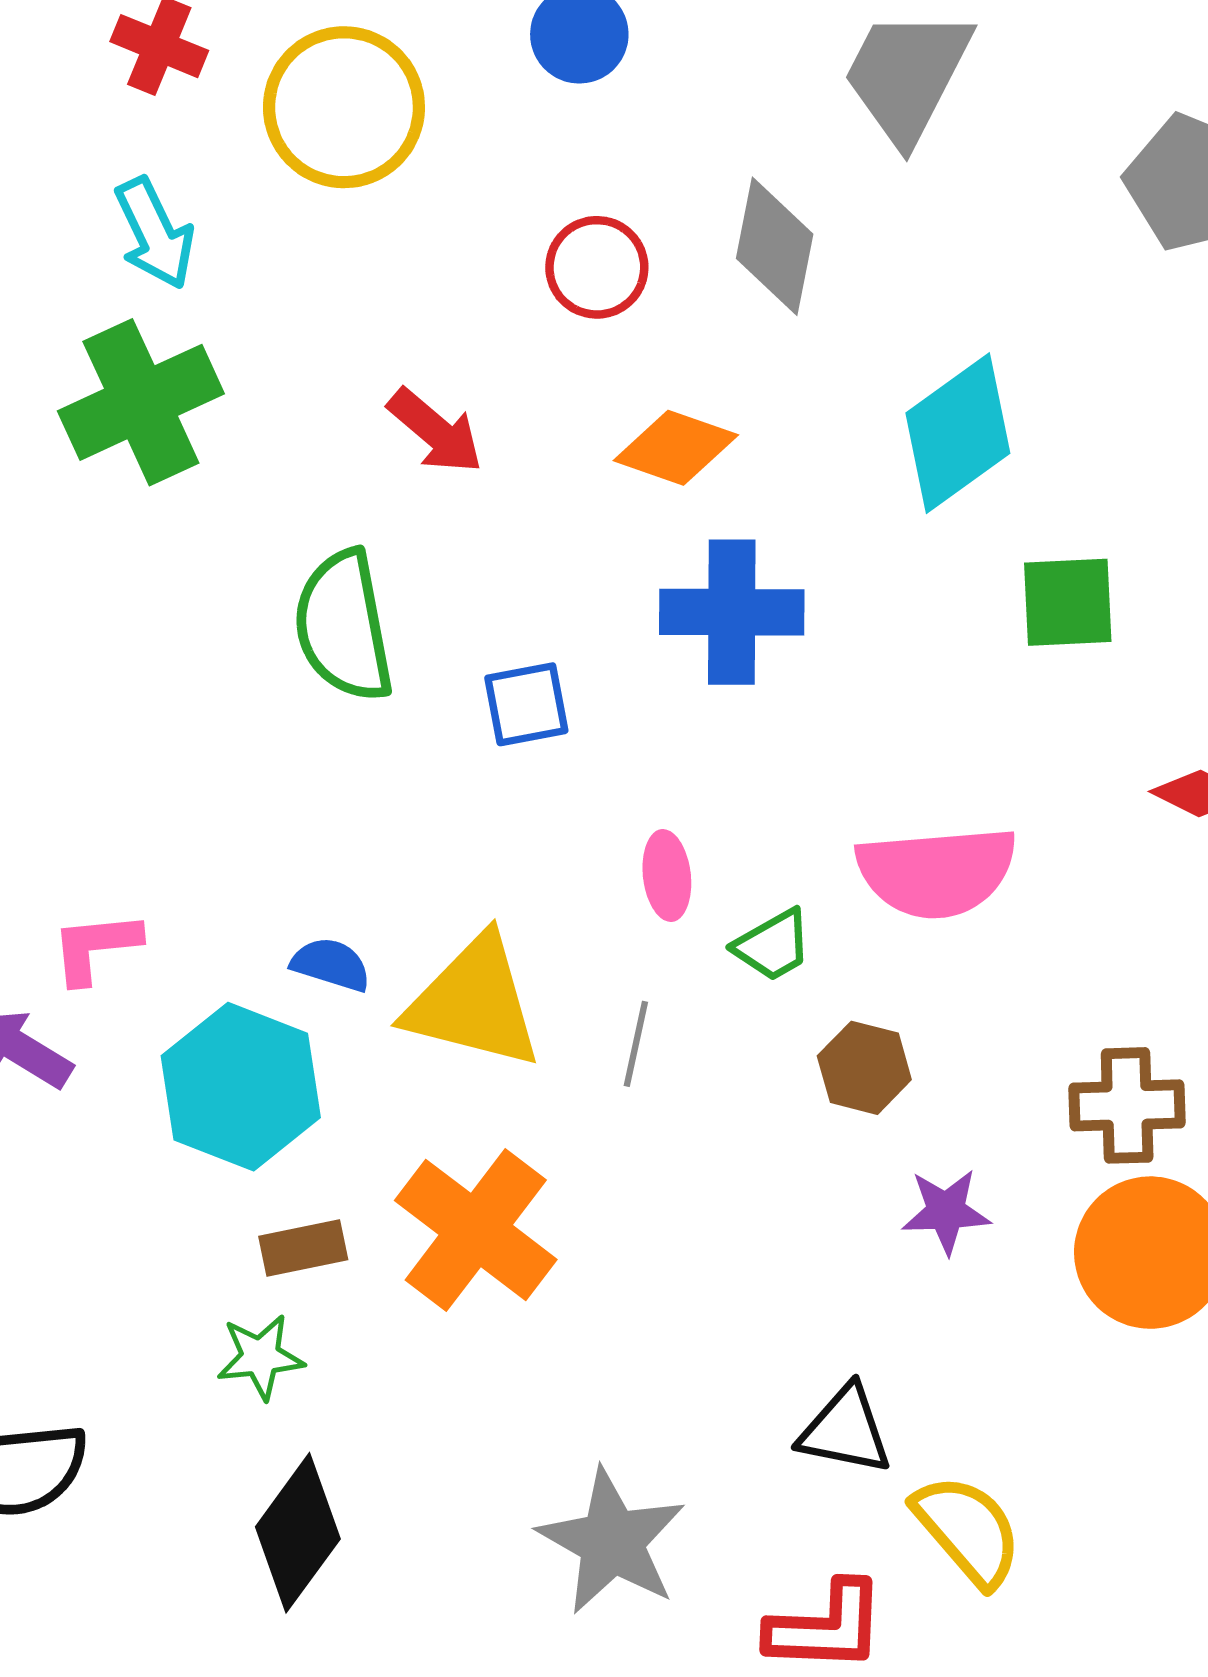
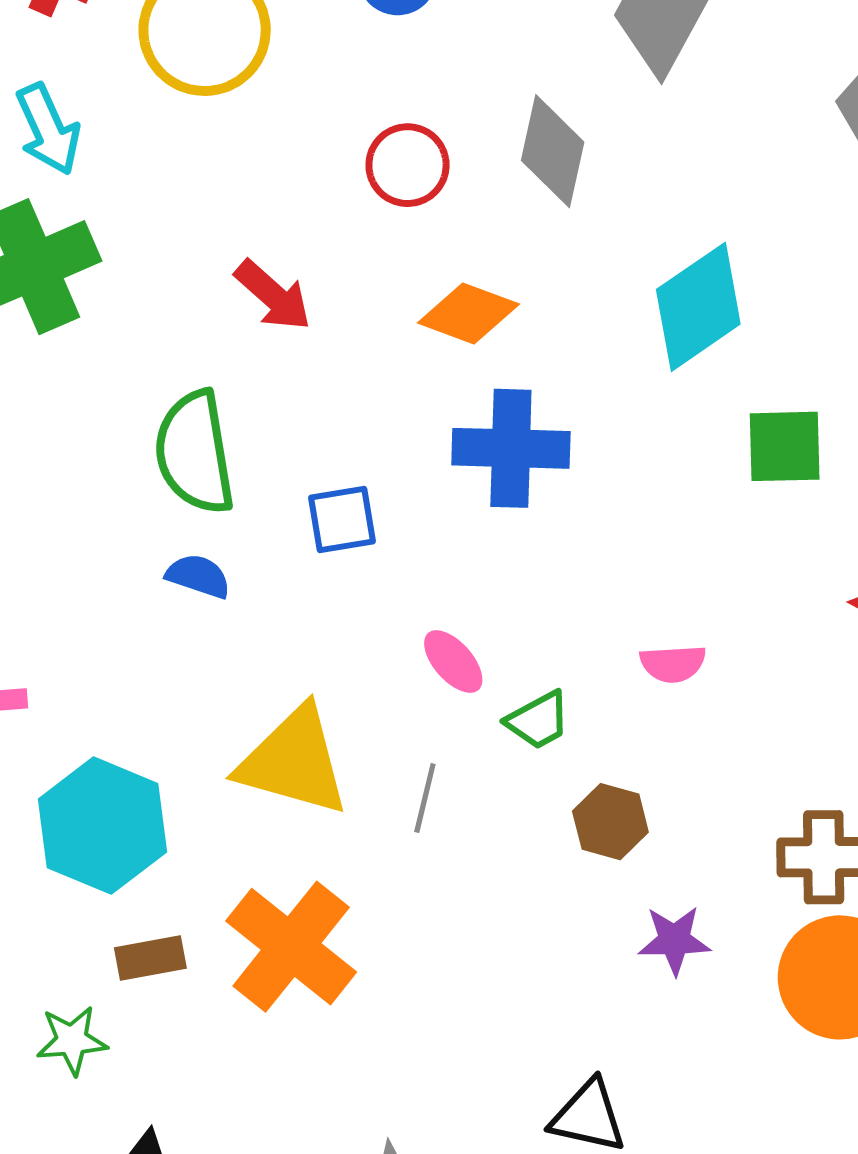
pink semicircle: (937, 872) -> (673, 664), size x0.5
pink ellipse: (667, 875) -> (453, 662), turned -36
blue semicircle: (331, 964) -> (198, 576), moved
green star: (260, 1357) -> (72, 1040), moved

